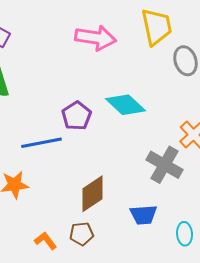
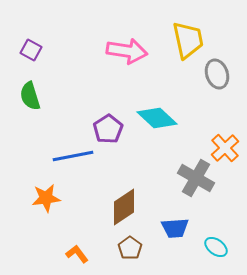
brown pentagon: (82, 234) -> (130, 248), moved, turned -30
cyan ellipse: (185, 234) -> (216, 247), turned -50

